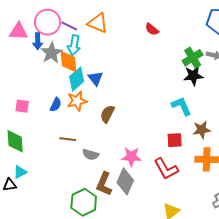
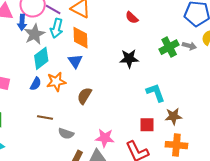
orange diamond: (69, 62) -> (80, 38), moved
black star: (193, 76) -> (129, 59), moved
cyan diamond: (77, 79) -> (41, 58), moved

